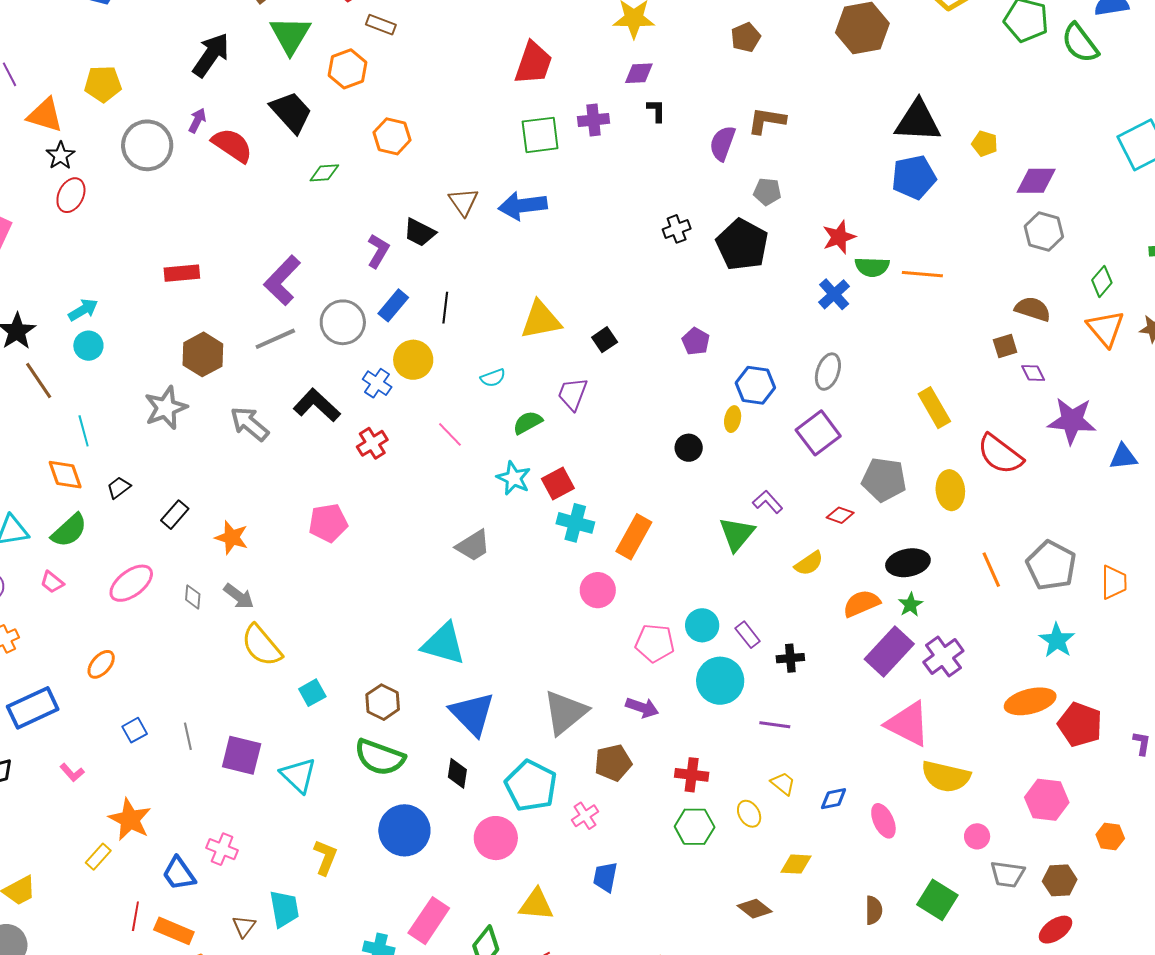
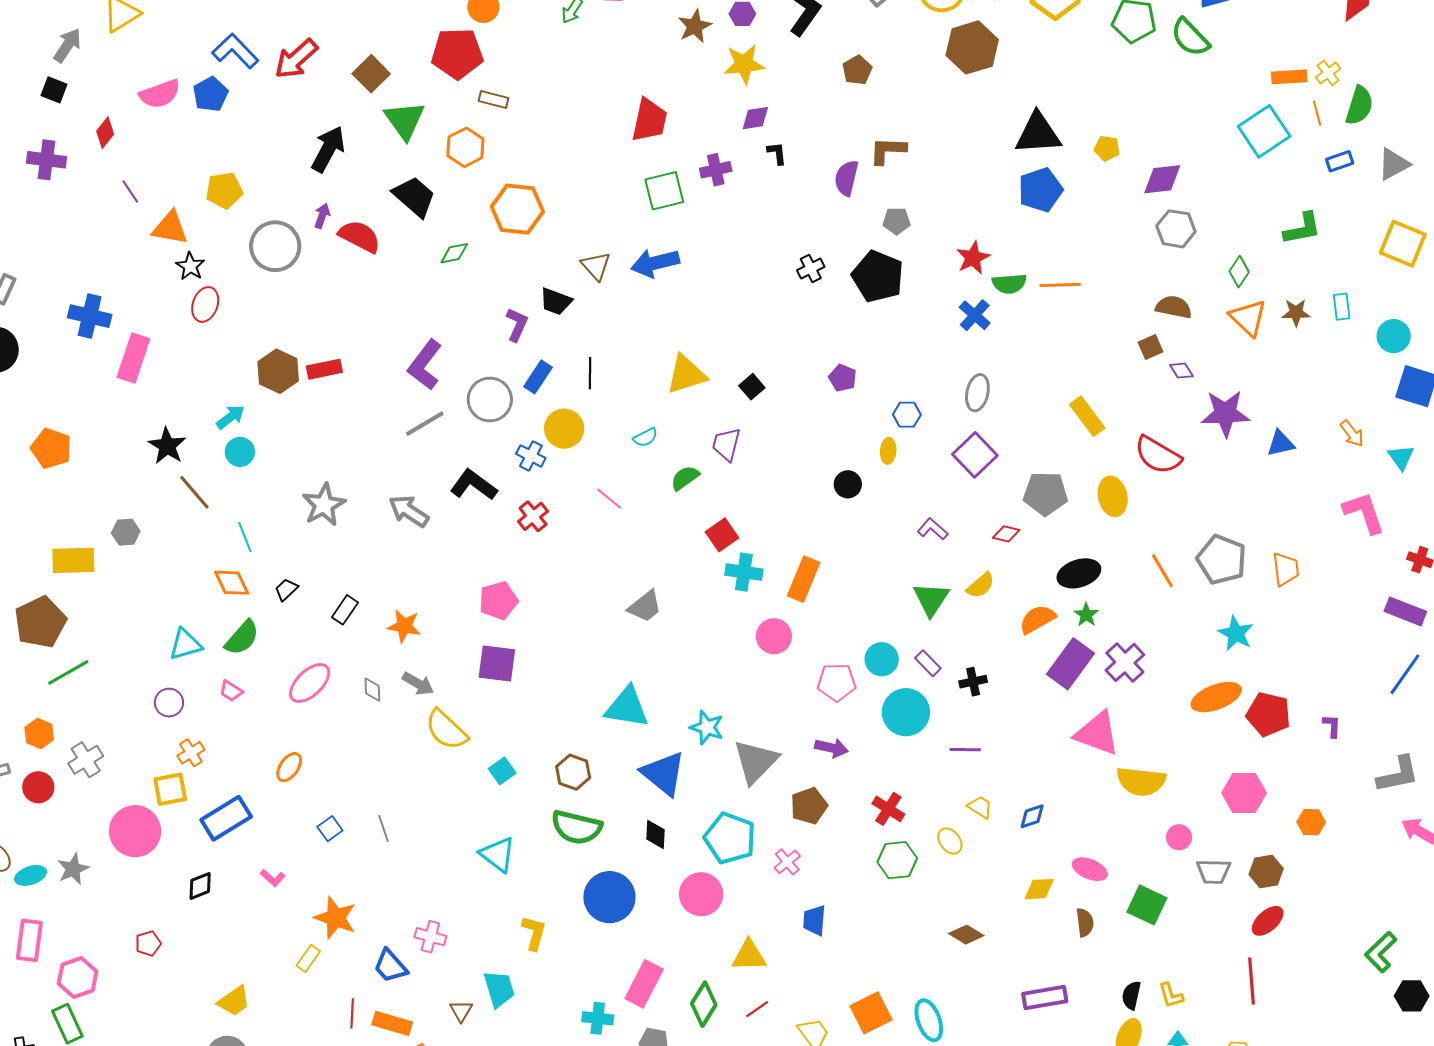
orange hexagon: (392, 136) -> (517, 209), size x1.4
brown hexagon: (203, 354) -> (278, 371), moved
blue hexagon: (755, 385) -> (907, 415), size x0.7
cyan star: (514, 478) -> (707, 727), moved
green triangle: (737, 534) -> (931, 599), moved
purple square: (242, 755) -> (497, 663), moved
red cross: (692, 775) -> (888, 809), turned 32
pink ellipse: (883, 821) -> (1090, 869), moved, turned -36
yellow diamond: (796, 864) -> (1039, 889), moved

